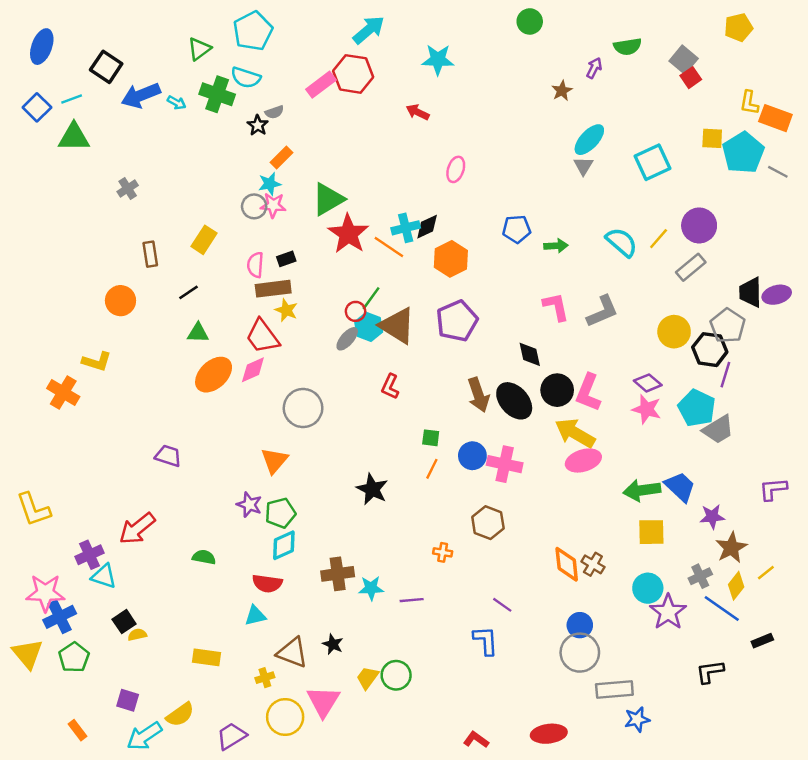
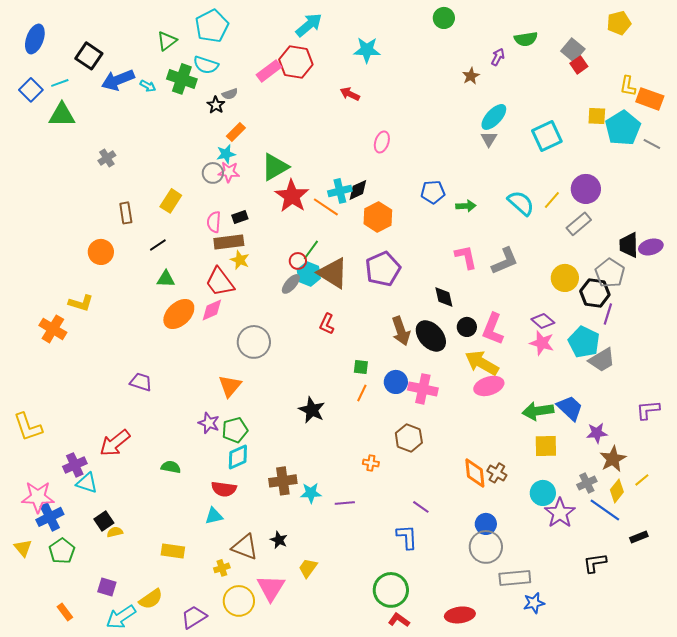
black circle: (557, 390) -> (467, 327), size x0.7
yellow triangle: (27, 654) -> (23, 548), size x0.7
green circle: (396, 675) -> (391, 590), moved, size x1.4

